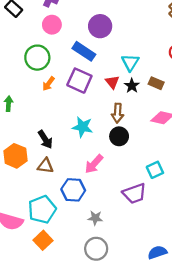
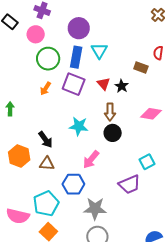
pink circle: (52, 25) -> (36, 34), moved
purple circle: (100, 26) -> (79, 28), moved
blue rectangle: (84, 51) -> (76, 57), turned 70
green circle: (37, 58) -> (48, 59), moved
cyan triangle: (130, 63) -> (99, 51), moved
brown rectangle: (156, 83) -> (141, 68), moved
gray star: (95, 218) -> (95, 209), size x1.6

